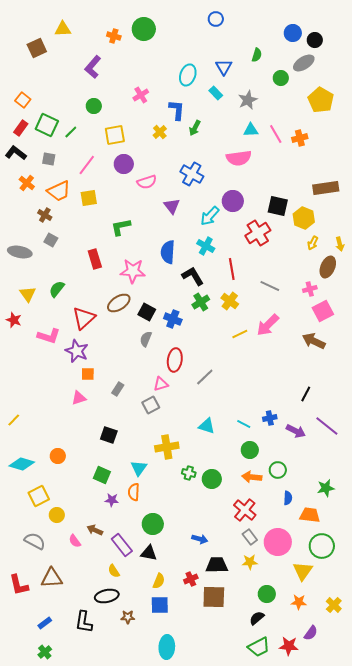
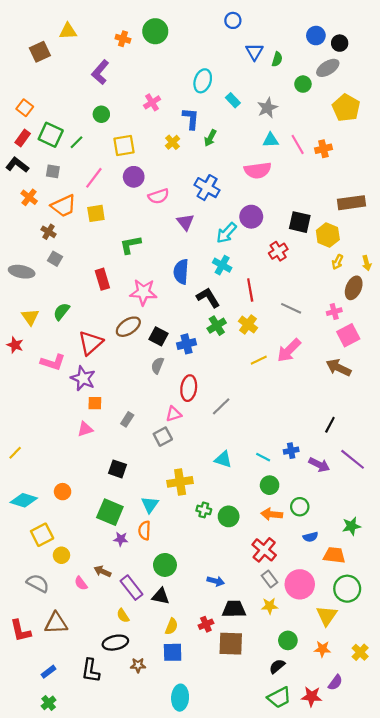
blue triangle: (224, 67) -> (254, 52), moved
red cross: (258, 233) -> (278, 251), size x0.7
blue cross: (173, 319) -> (187, 344), turned -36
green square: (102, 475) -> (110, 512), size x1.4
blue semicircle: (288, 498) -> (311, 537), turned 72

